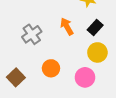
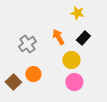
yellow circle: (97, 52) -> (71, 60), moved
orange circle: (51, 68) -> (33, 74), moved

